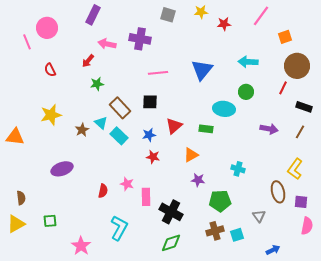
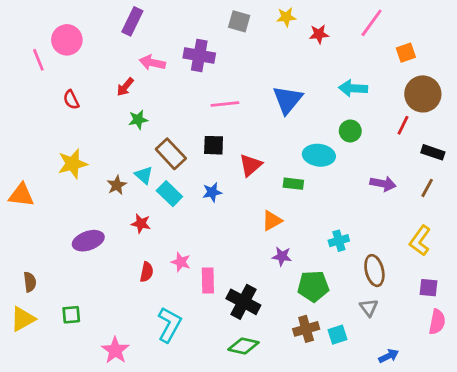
red triangle: (174, 126) -> (251, 165), moved
red star: (153, 157) -> (141, 224), moved
cyan cross: (238, 169) -> (339, 241), turned -32
brown ellipse: (278, 192) -> (374, 271), moved
green diamond: (171, 243) -> (243, 346), turned 30

